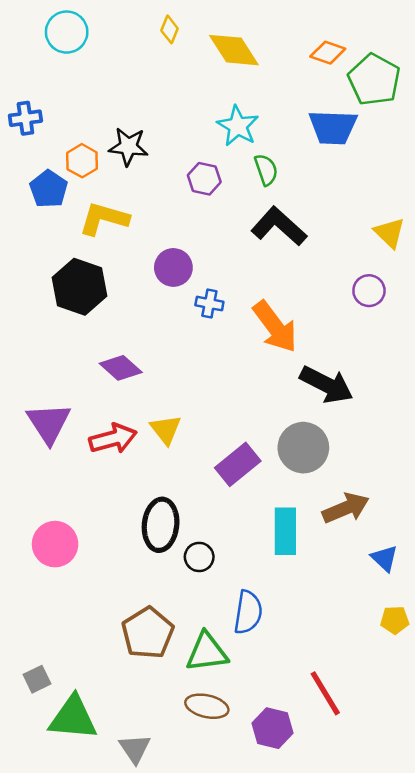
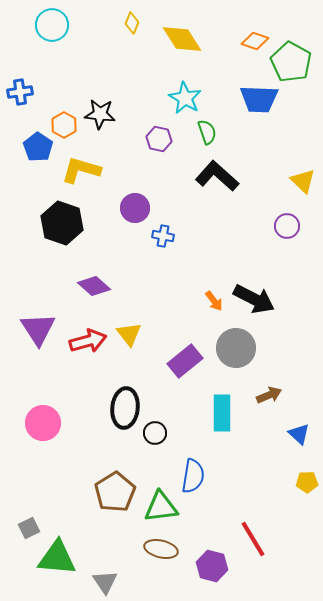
orange arrow: (275, 327) -> (214, 301), moved, size x0.5
brown arrow: (346, 508) -> (269, 395), size x0.7

